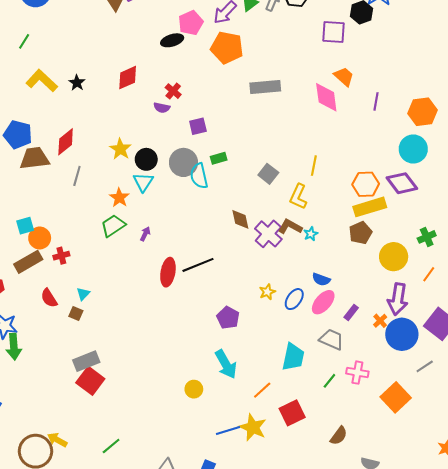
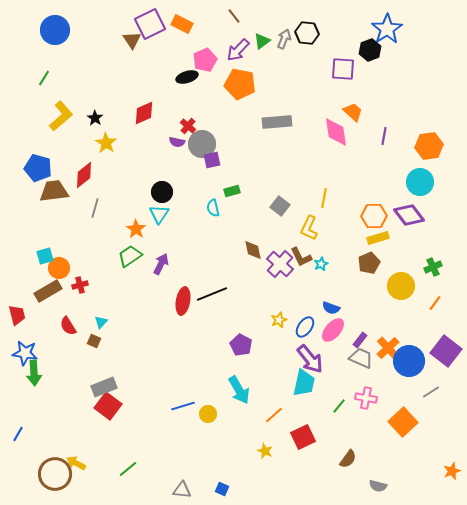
yellow L-shape: (42, 81) -> (61, 116), turned 96
yellow star: (120, 149) -> (106, 143), moved
gray circle: (183, 162) -> (202, 144), moved
cyan semicircle: (199, 176) -> (213, 208), size x0.7
yellow rectangle: (370, 207) -> (378, 238), size x0.7
brown L-shape: (290, 227) -> (301, 257), turned -145
purple arrow: (145, 234) -> (161, 264), size x1.5
purple arrow: (398, 299) -> (310, 359), moved, turned -48
orange cross: (380, 321) -> (388, 348), size x1.6
gray trapezoid: (331, 339) -> (361, 358), moved
yellow star: (253, 427) -> (265, 451), size x0.6
blue line: (228, 430) -> (183, 406), moved

